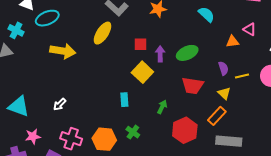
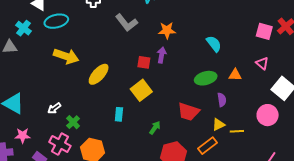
pink triangle: (250, 29) -> (262, 63), moved
yellow ellipse: (103, 33) -> (99, 74), moved
green ellipse: (187, 53) -> (206, 78), moved
purple arrow: (160, 54) -> (162, 55), moved
yellow line: (242, 76) -> (237, 131), moved
yellow triangle: (224, 93) -> (218, 125), turned 40
green cross: (133, 132) -> (73, 122), moved

